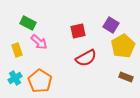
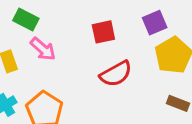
purple square: (111, 25) -> (155, 23), turned 35

